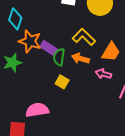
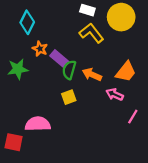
yellow L-shape: (84, 37) -> (91, 33), moved
orange star: (30, 41) -> (40, 49), size x0.6
yellow square: (62, 82) -> (69, 97), turned 32

